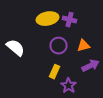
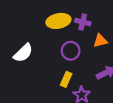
orange triangle: (84, 46) -> (100, 41), moved
white semicircle: (16, 48) -> (23, 53), turned 96

